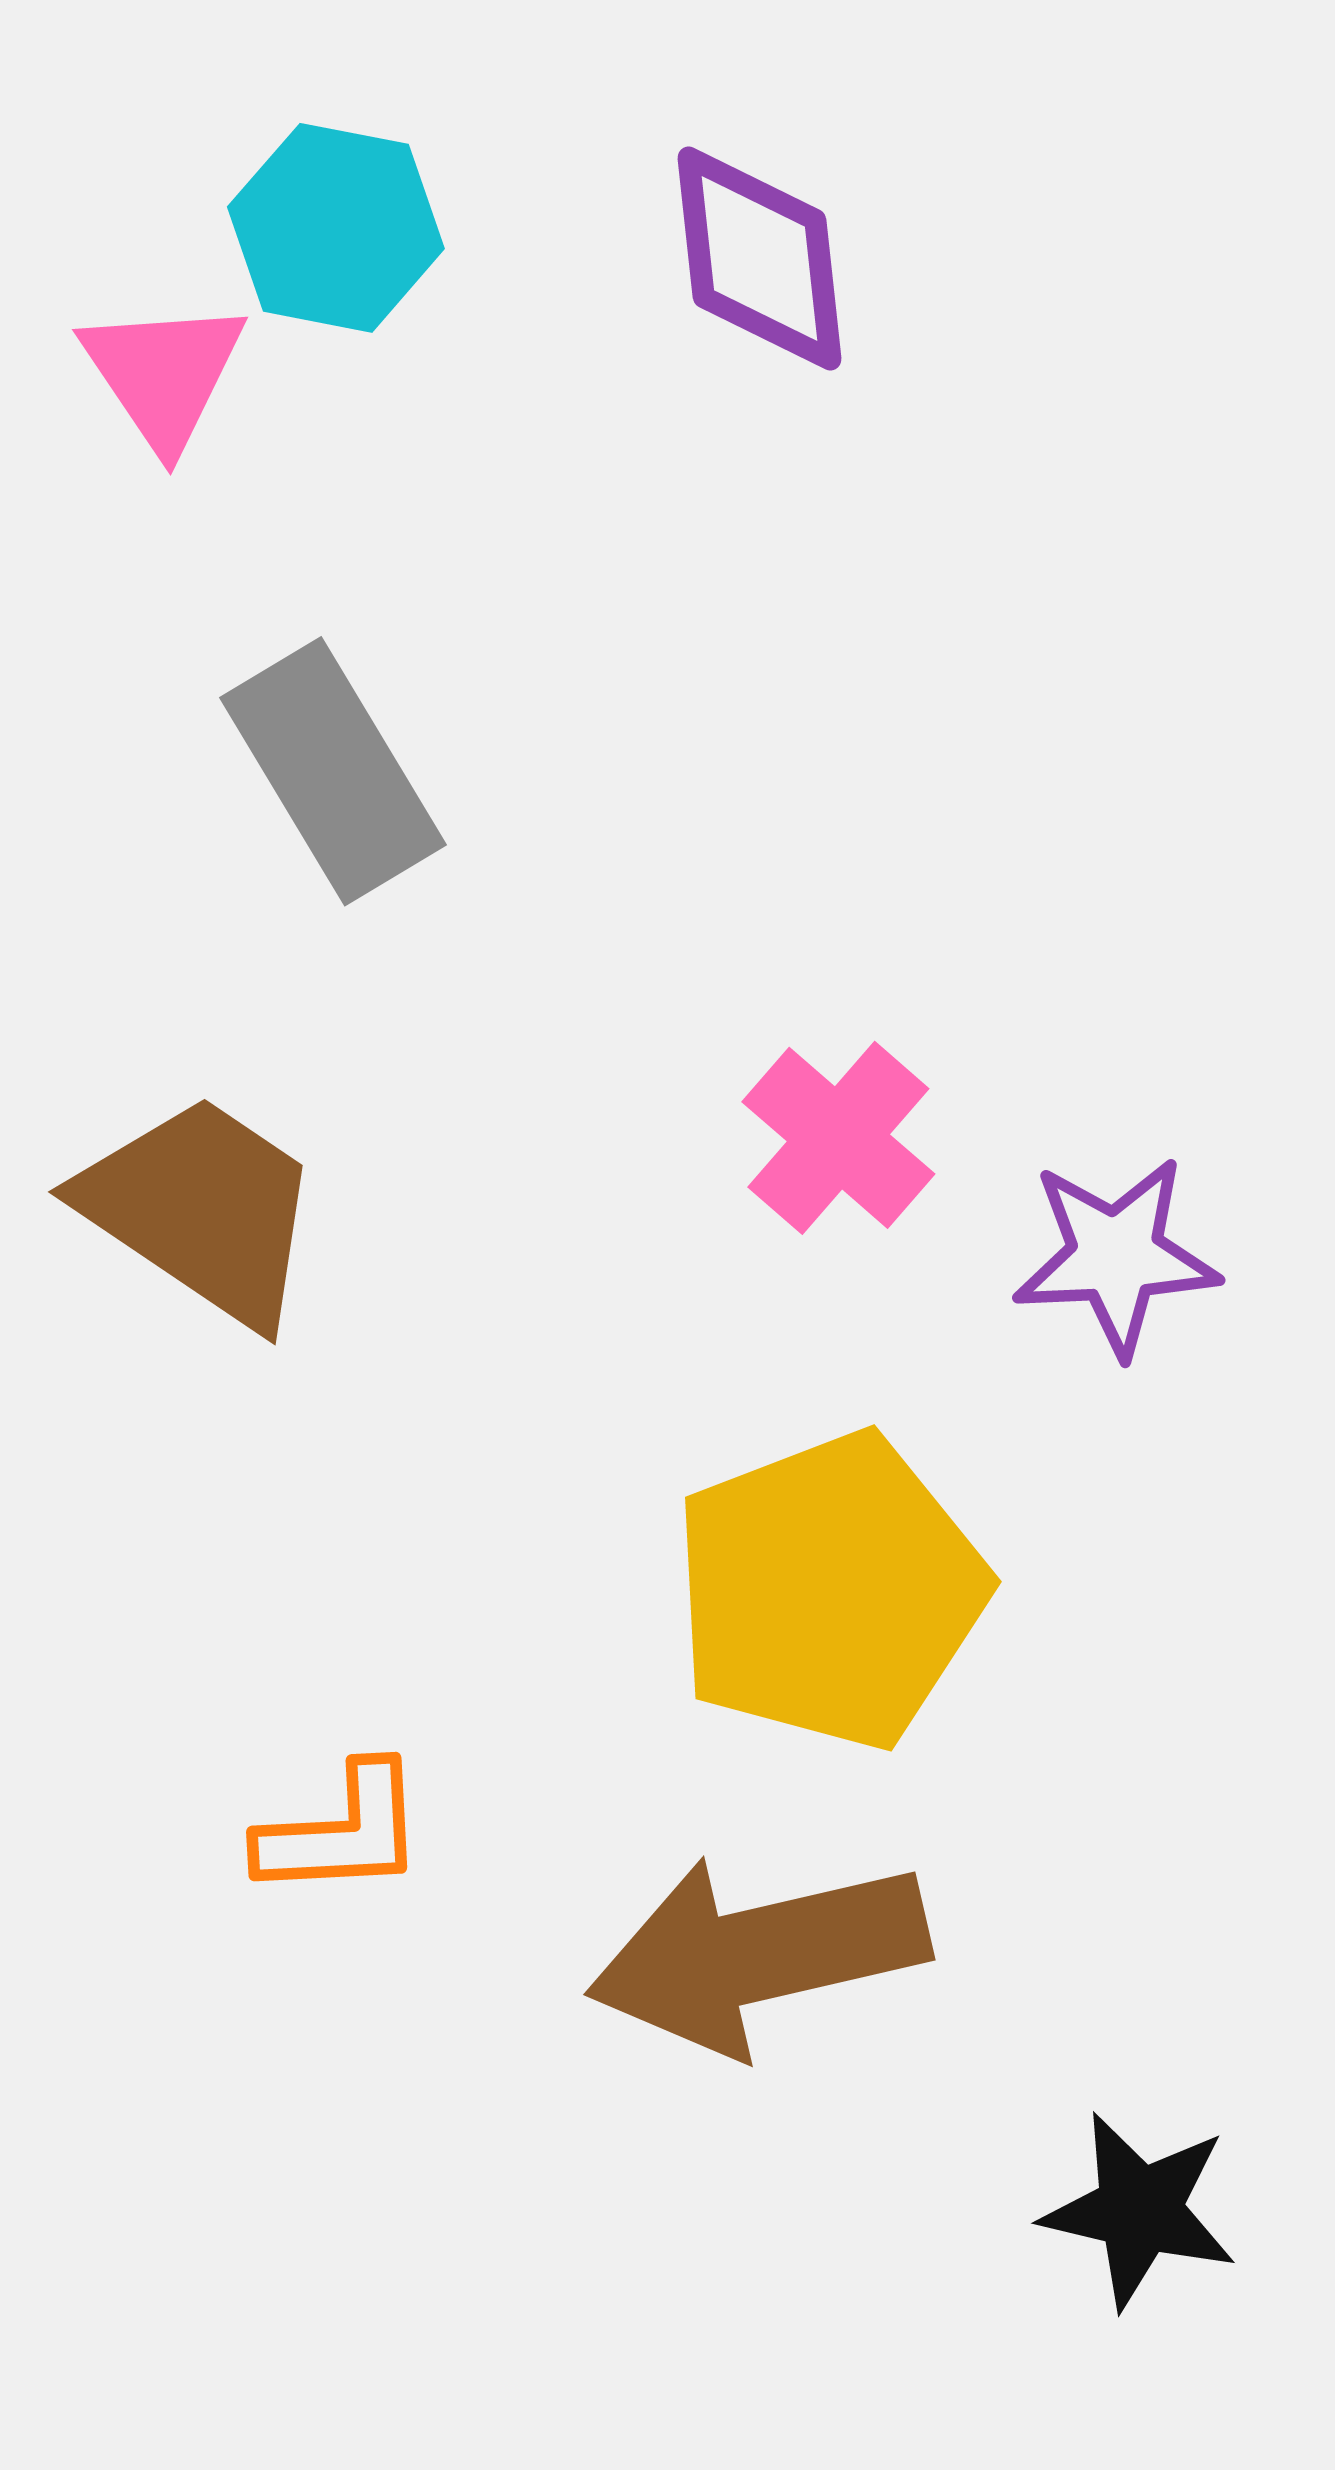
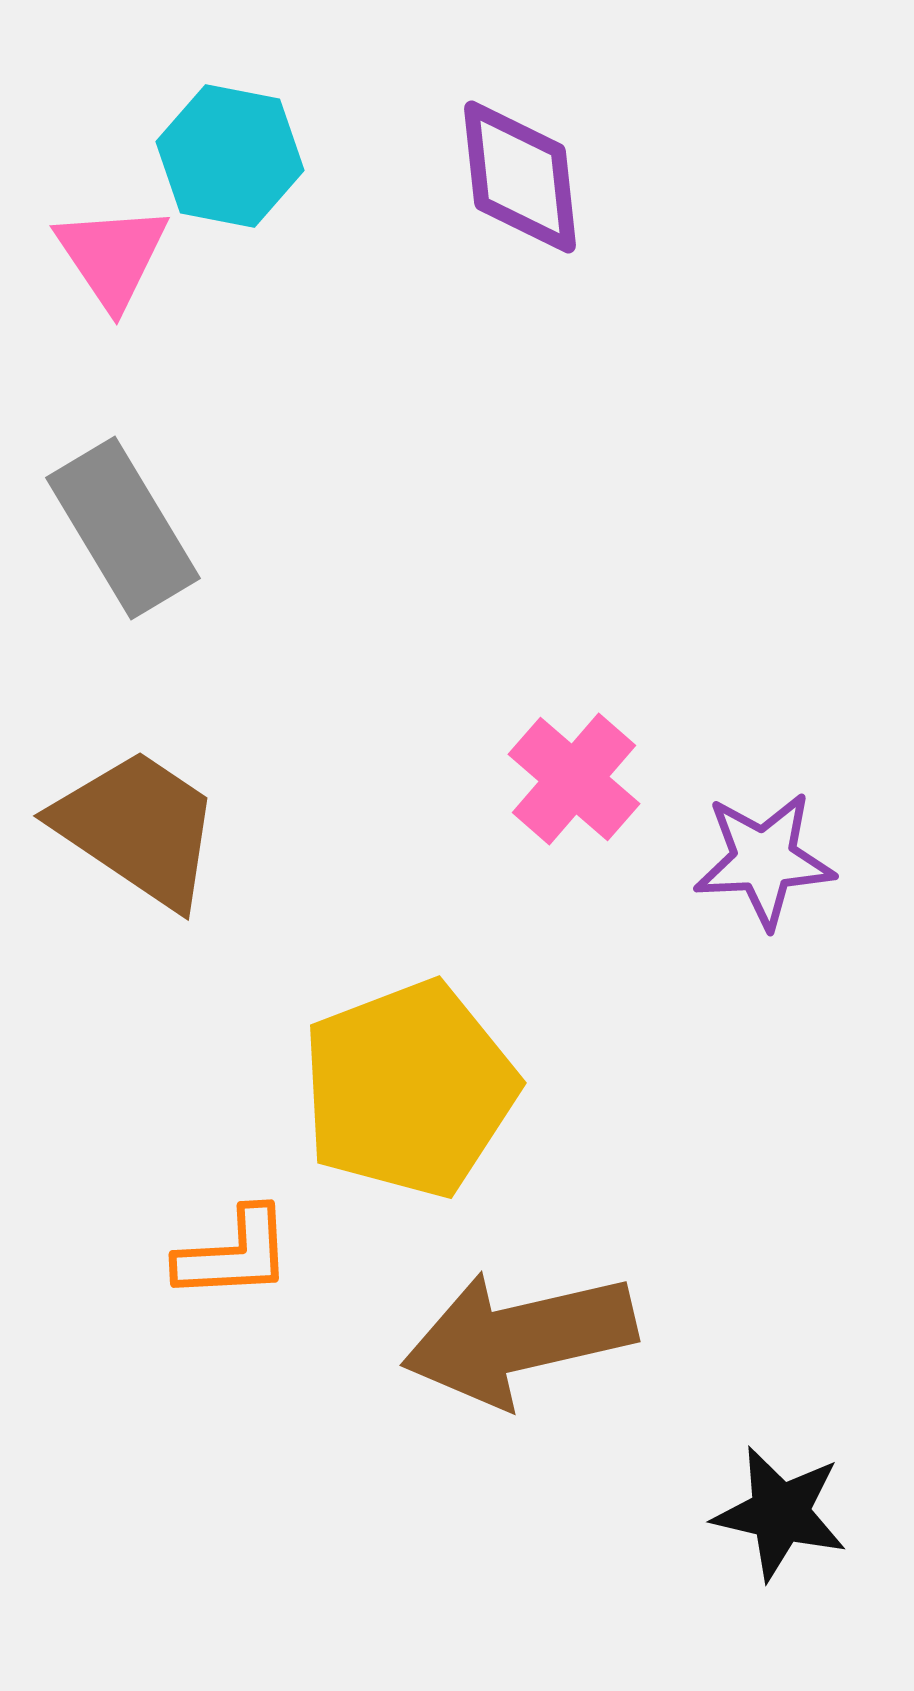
gray rectangle: (333, 771) -> (123, 528), moved
yellow pentagon: (830, 1591) -> (409, 1089), moved

